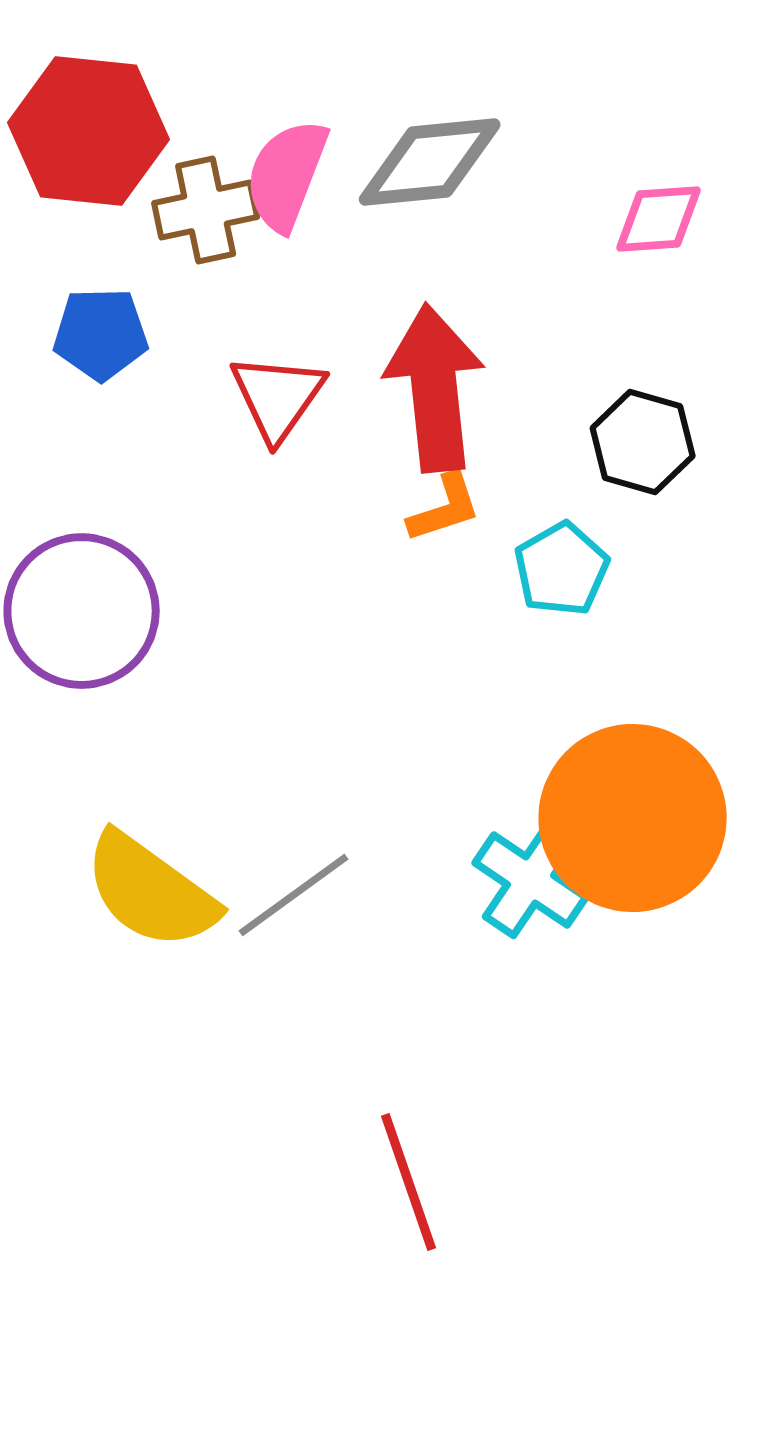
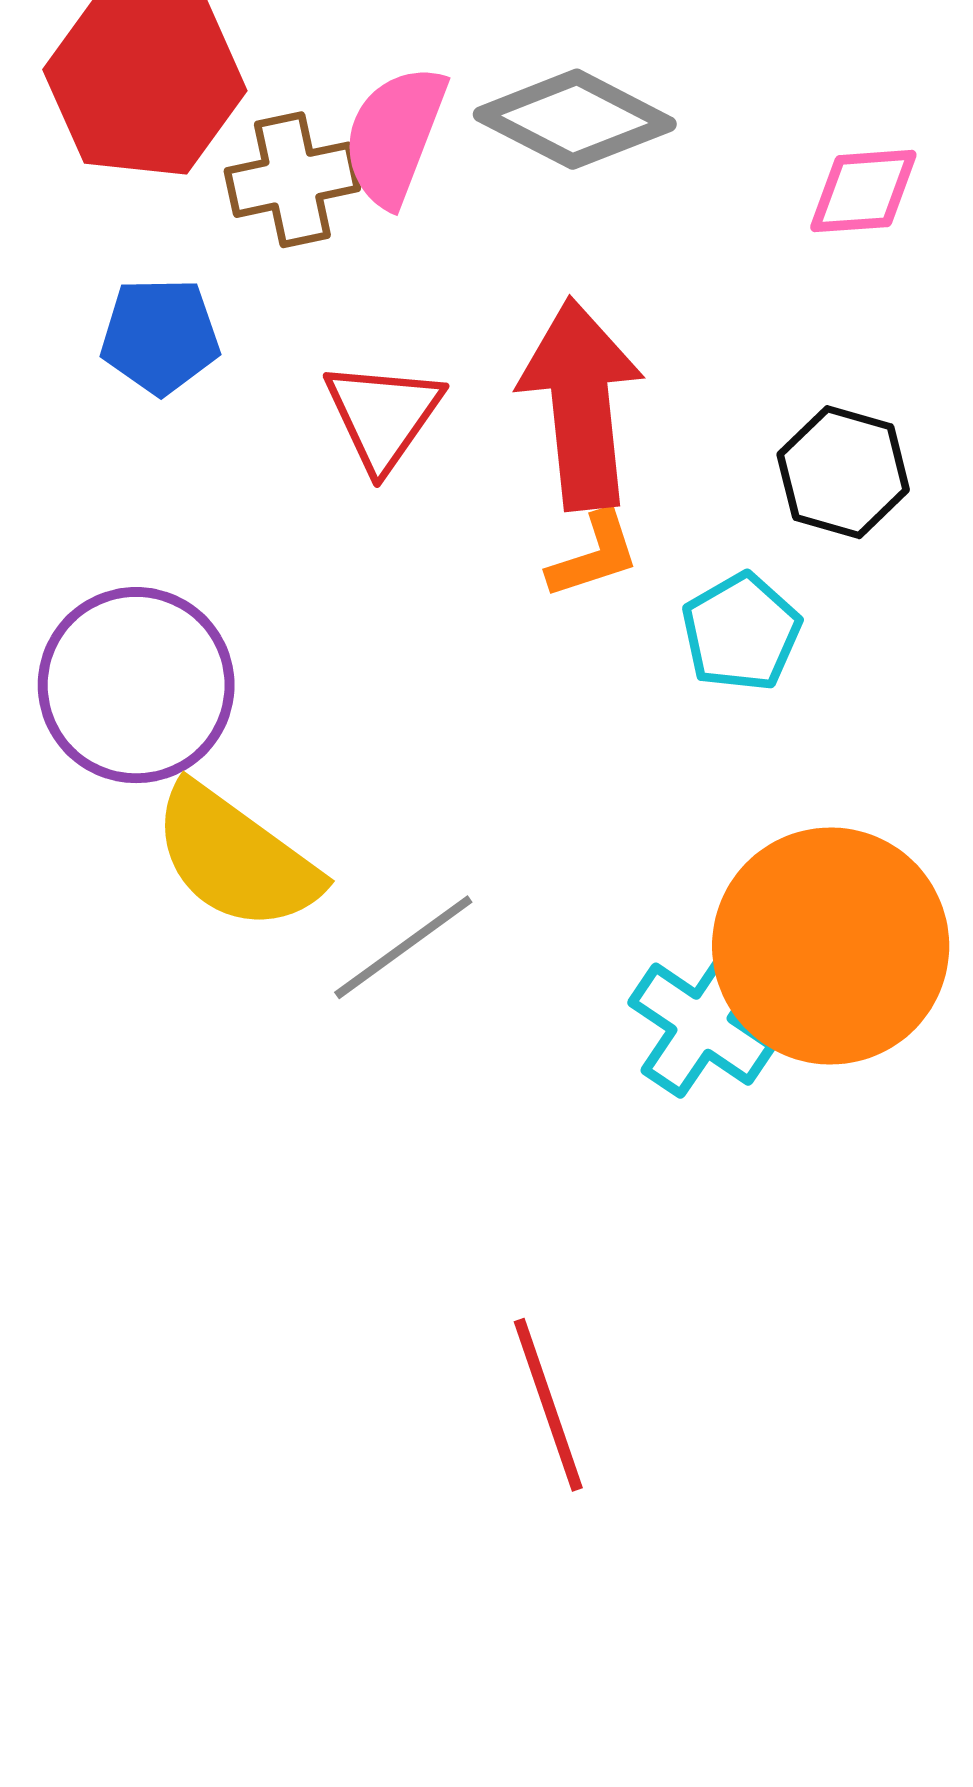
gray diamond: (430, 162) -> (575, 119), turned 33
yellow semicircle: (151, 891) -> (236, 858), moved
gray line: (294, 895) -> (403, 947), moved

